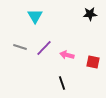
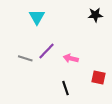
gray line: (20, 47) -> (25, 58), moved
red square: (93, 62) -> (98, 77), moved

